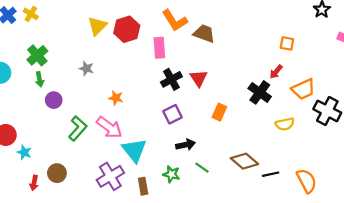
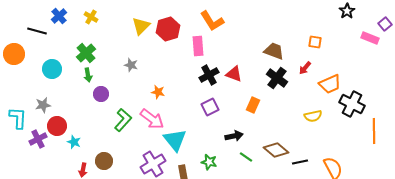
yellow cross: (31, 14) -> (91, 17), moved
brown trapezoid: (204, 34) -> (274, 51), moved
red triangle: (199, 78) -> (234, 74), turned -36
black cross: (260, 92) -> (277, 78), moved
black arrow: (186, 145) -> (234, 136), moved
green line: (202, 168) -> (246, 157), moved

